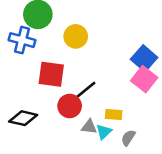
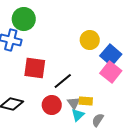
yellow circle: (76, 36) -> (90, 40), moved
red circle: (70, 106) -> (52, 105), moved
gray triangle: (89, 127) -> (74, 103), moved, turned 48

